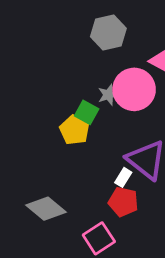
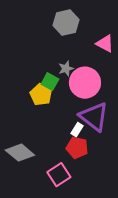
pink circle: (134, 89) -> (85, 83), moved

